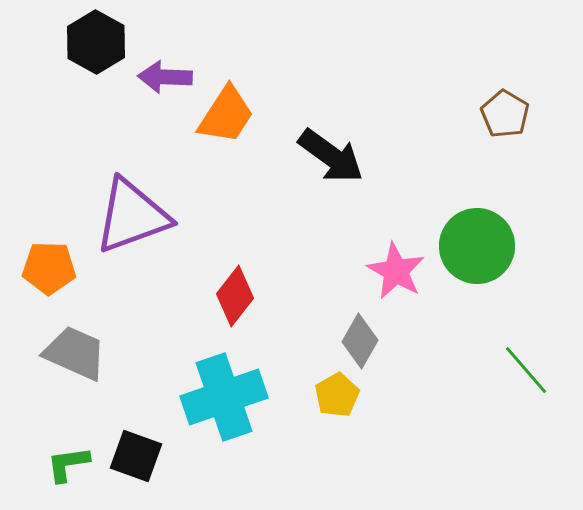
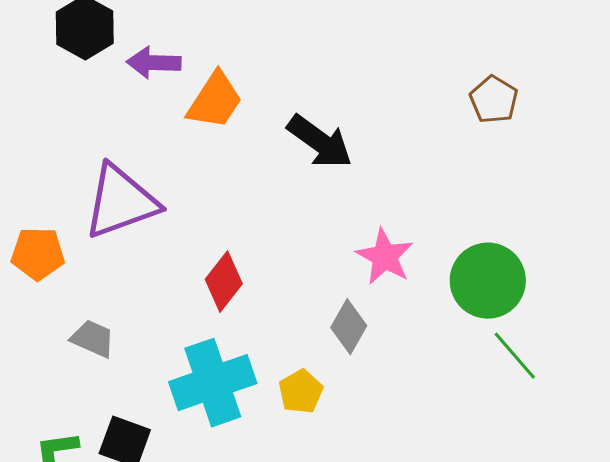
green circle: (477, 246) -> (488, 281), moved
gray trapezoid: (75, 353) -> (93, 339), moved, size x0.7
yellow pentagon: (337, 395) -> (301, 392), moved

